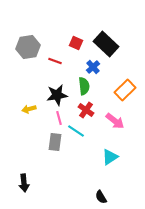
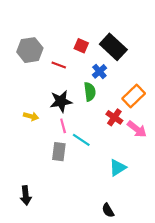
yellow arrow: (29, 109) -> (31, 116), turned -152
red cross: (86, 110) -> (114, 117), moved
pink arrow: (115, 121) -> (137, 129), moved

